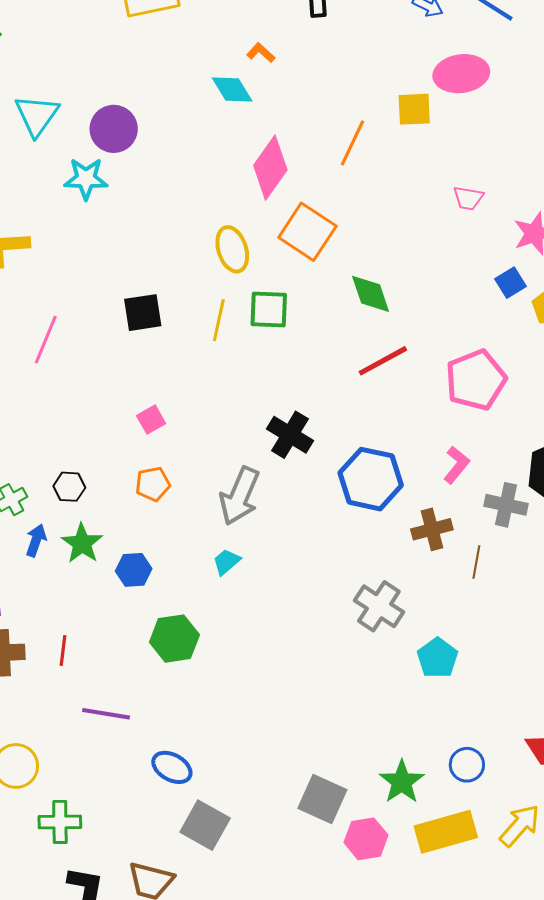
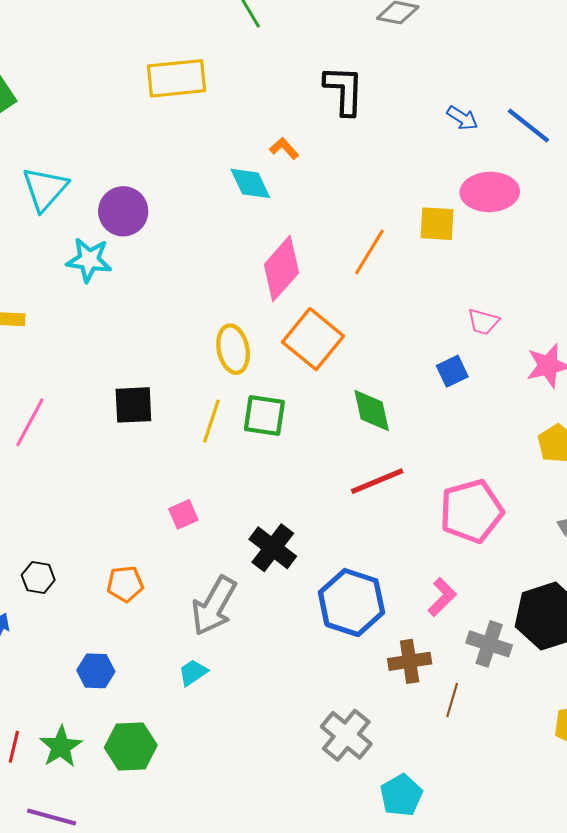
blue square: (510, 283) -> (452, 371), moved
pink square: (151, 420) -> (183, 514), moved
green star: (82, 543) -> (61, 747), moved

